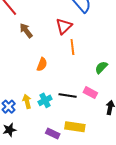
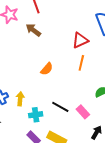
brown arrow: (26, 31) -> (33, 30), moved, turned -35
cyan cross: (45, 100) -> (36, 115), moved

